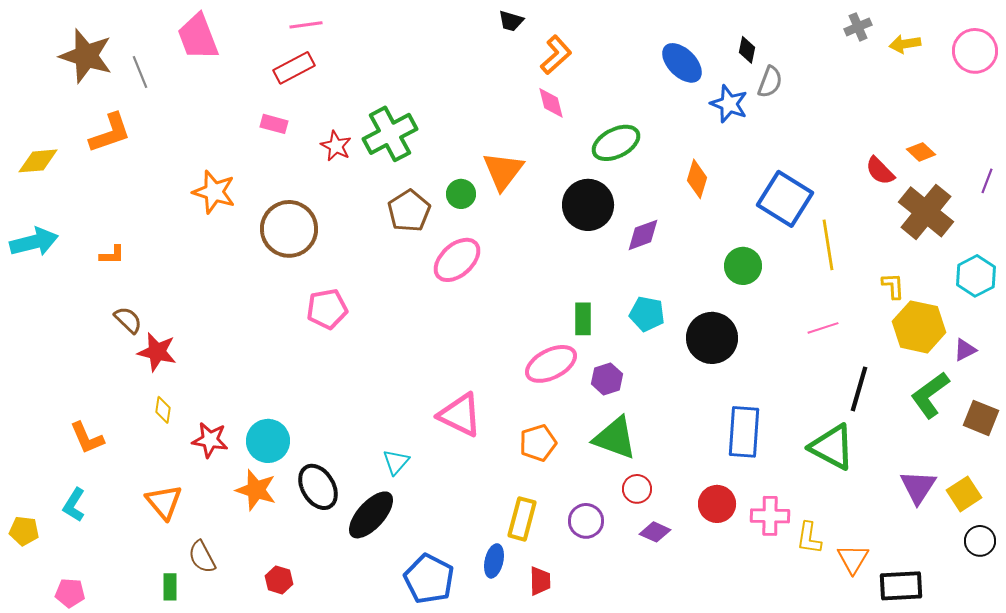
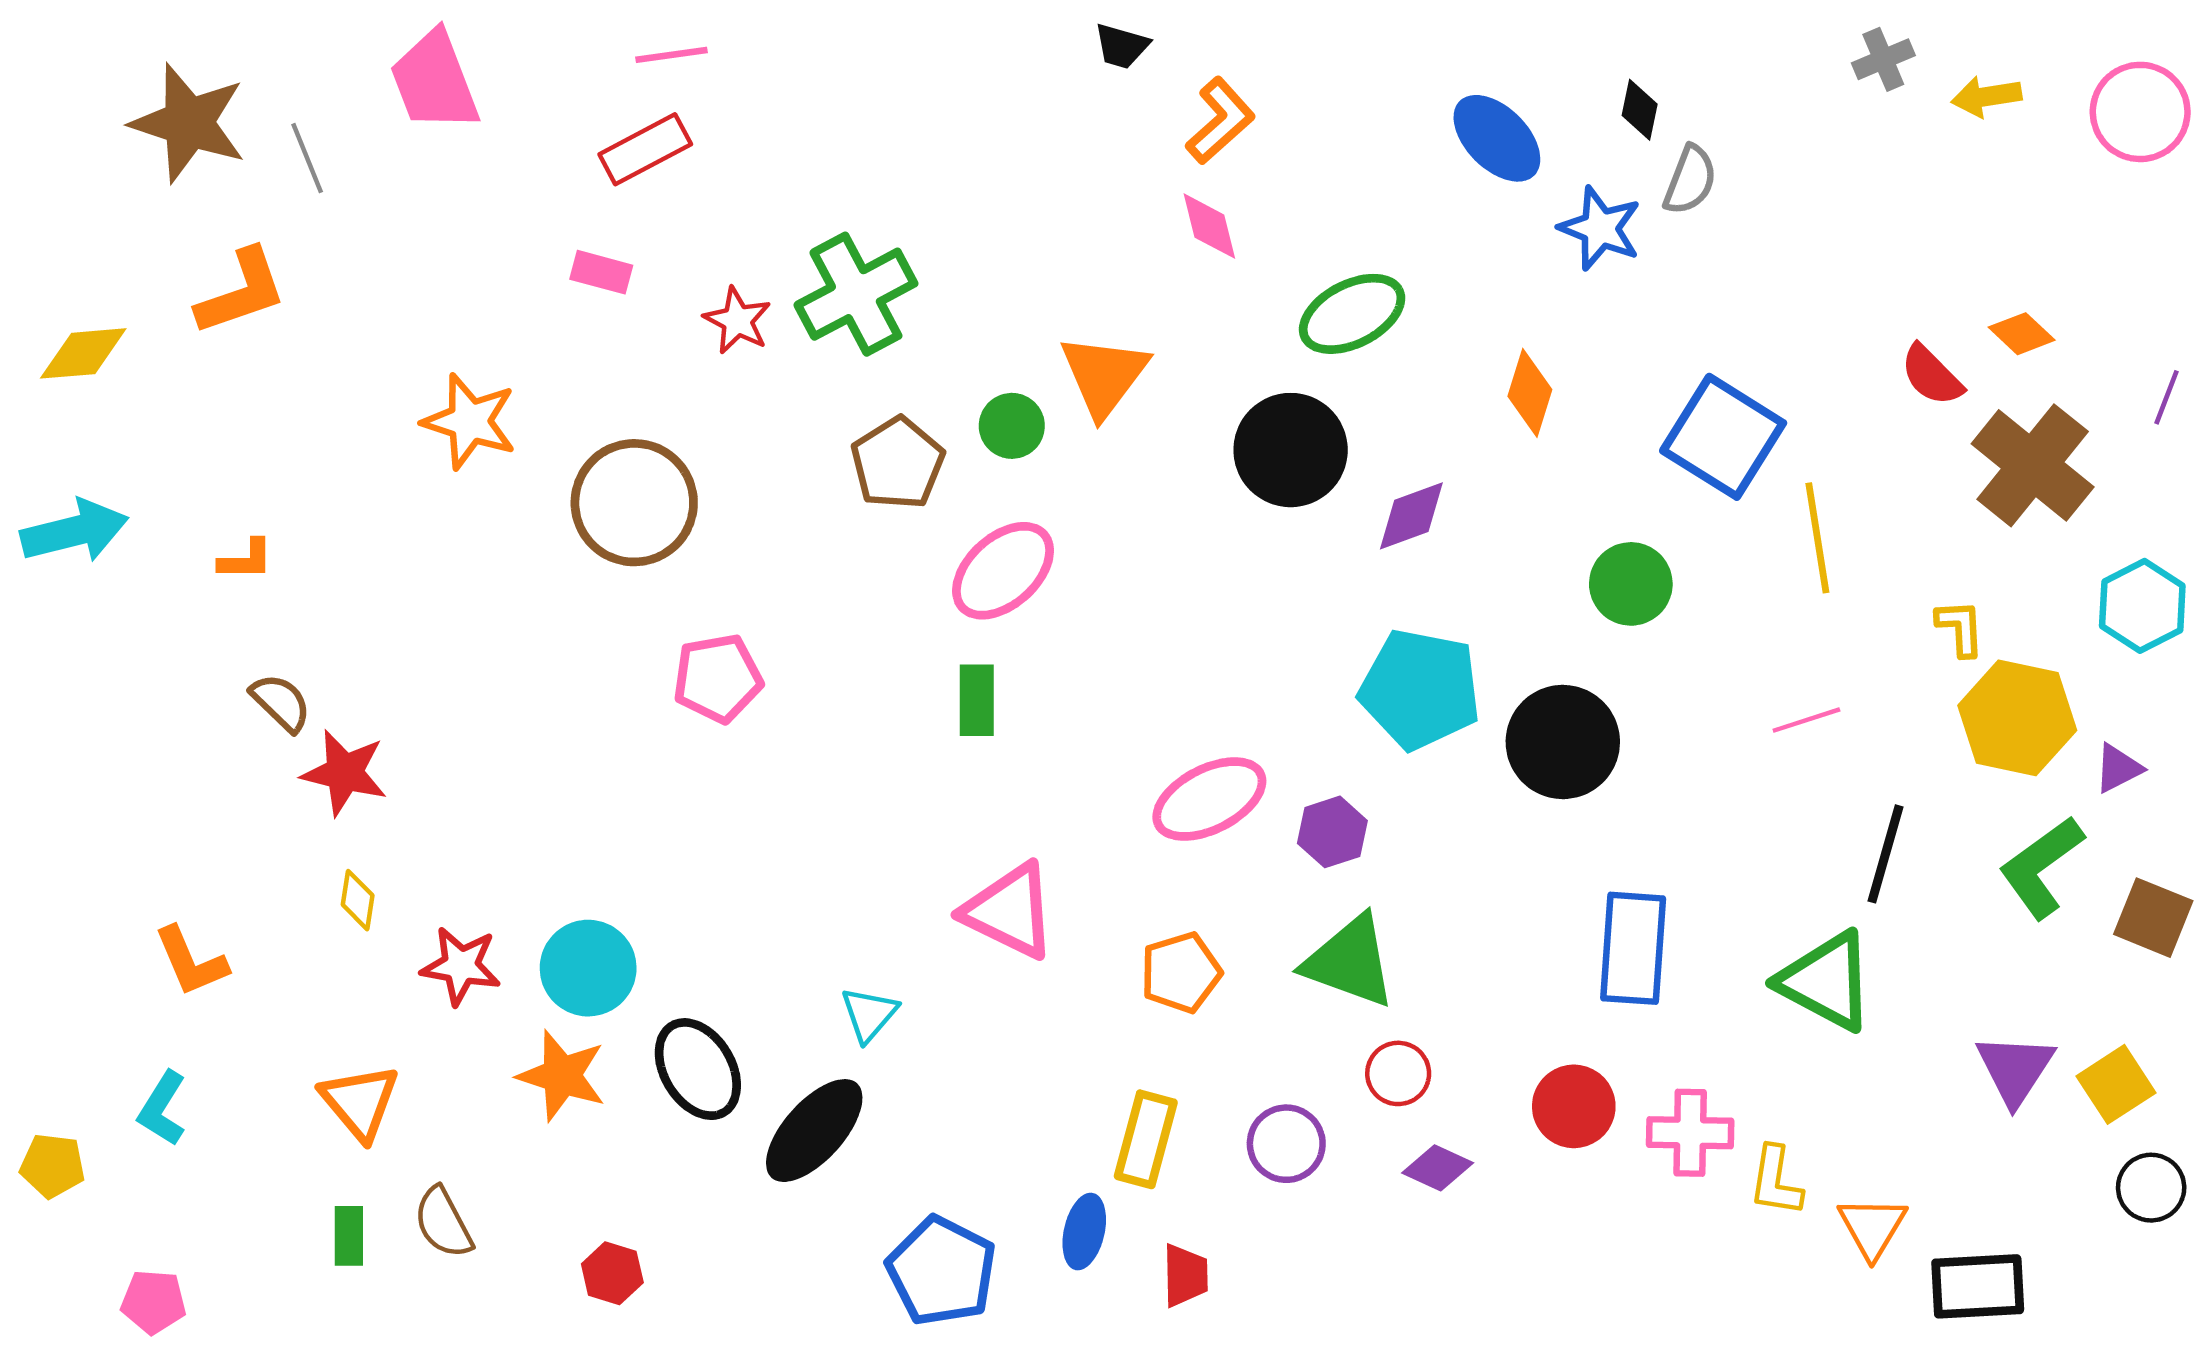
cyan pentagon: (647, 314) -> (1420, 689), size x1.6
green rectangle: (583, 319) -> (977, 700), moved
green rectangle: (170, 587) -> (349, 1236), moved

